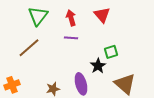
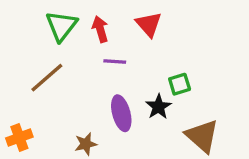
red triangle: (102, 15) -> (149, 24), moved
red arrow: (71, 18) -> (100, 29), moved
purple ellipse: (81, 84) -> (121, 113), moved

